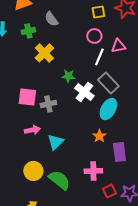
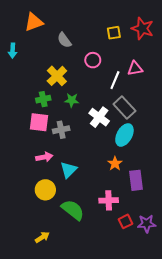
green cross: (28, 31) -> (43, 99), moved
pink circle: (94, 36) -> (93, 60), moved
green star: (68, 76) -> (72, 100), moved
yellow circle: (33, 171) -> (45, 190), moved

